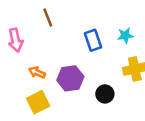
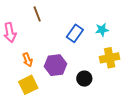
blue rectangle: (93, 40) -> (75, 33), turned 54
orange arrow: (37, 72) -> (28, 60), turned -136

